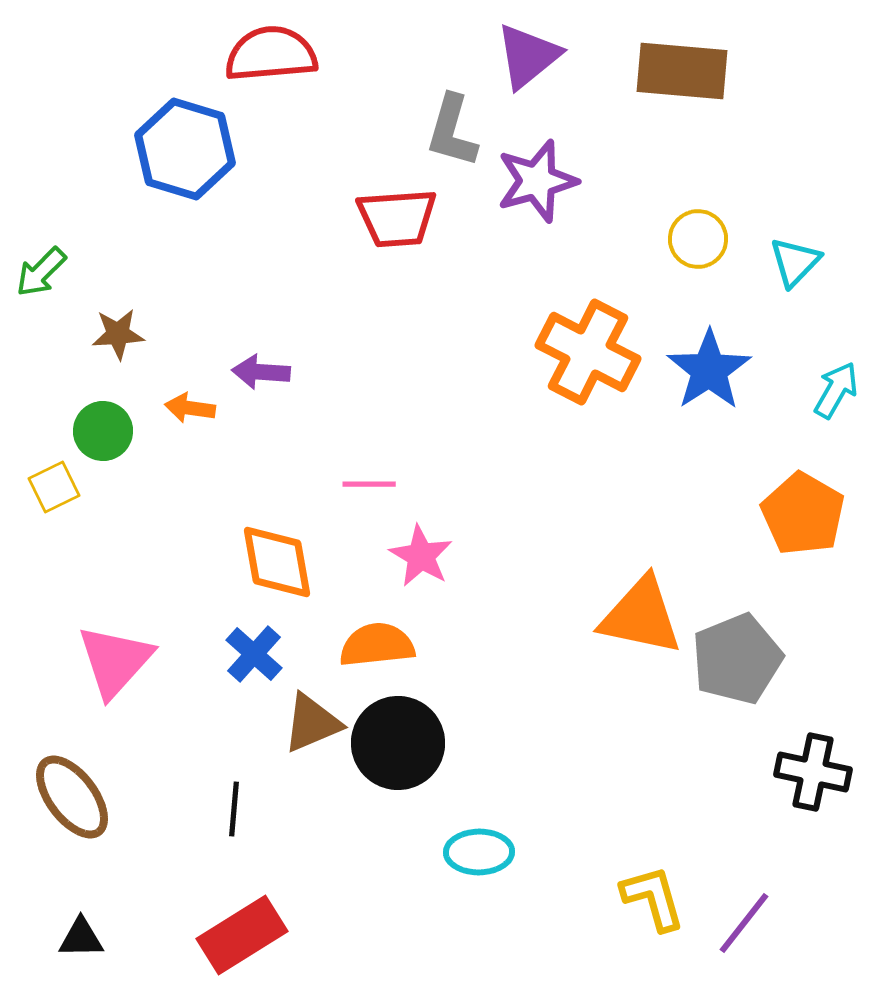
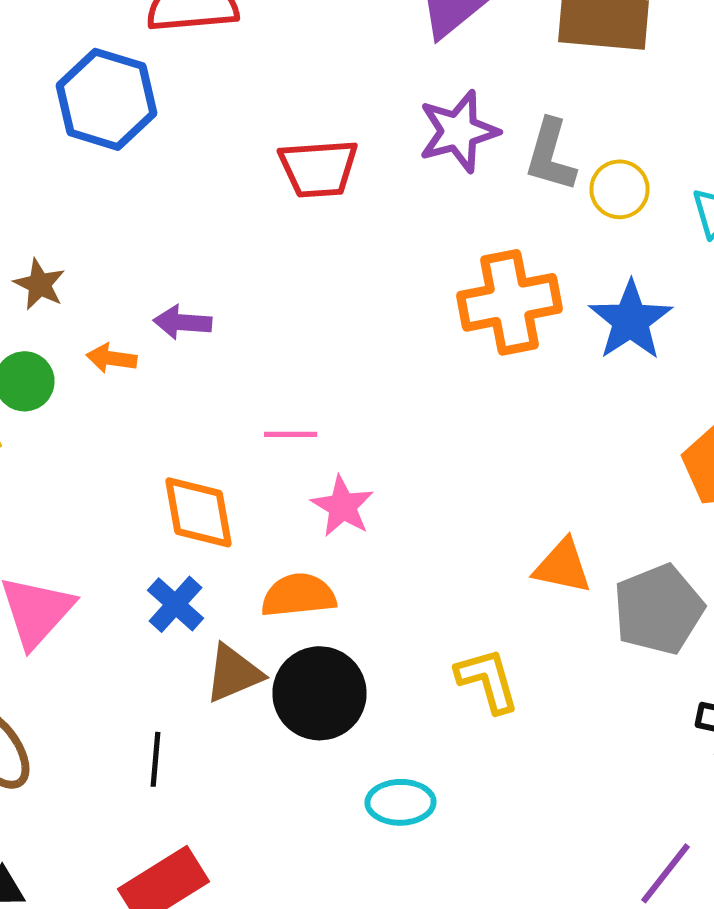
gray L-shape: (452, 131) -> (550, 155), moved
brown star: (118, 334) -> (40, 284), turned 30
orange cross: (588, 352) -> (510, 302), turned -38
orange triangle: (641, 616) -> (562, 566), size x0.7
yellow L-shape: (653, 898) -> (488, 680), moved

